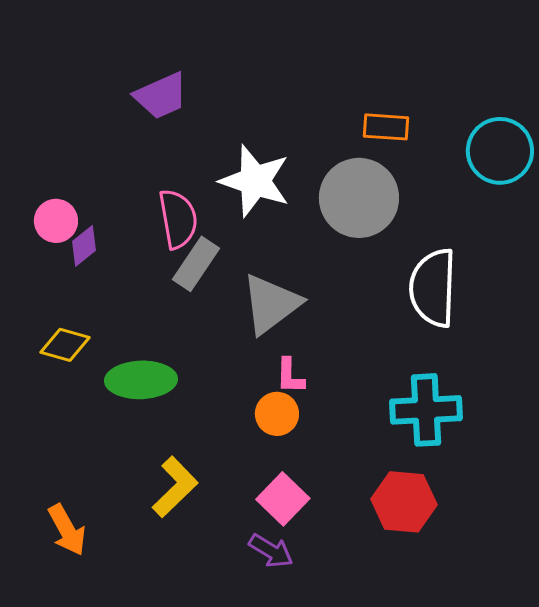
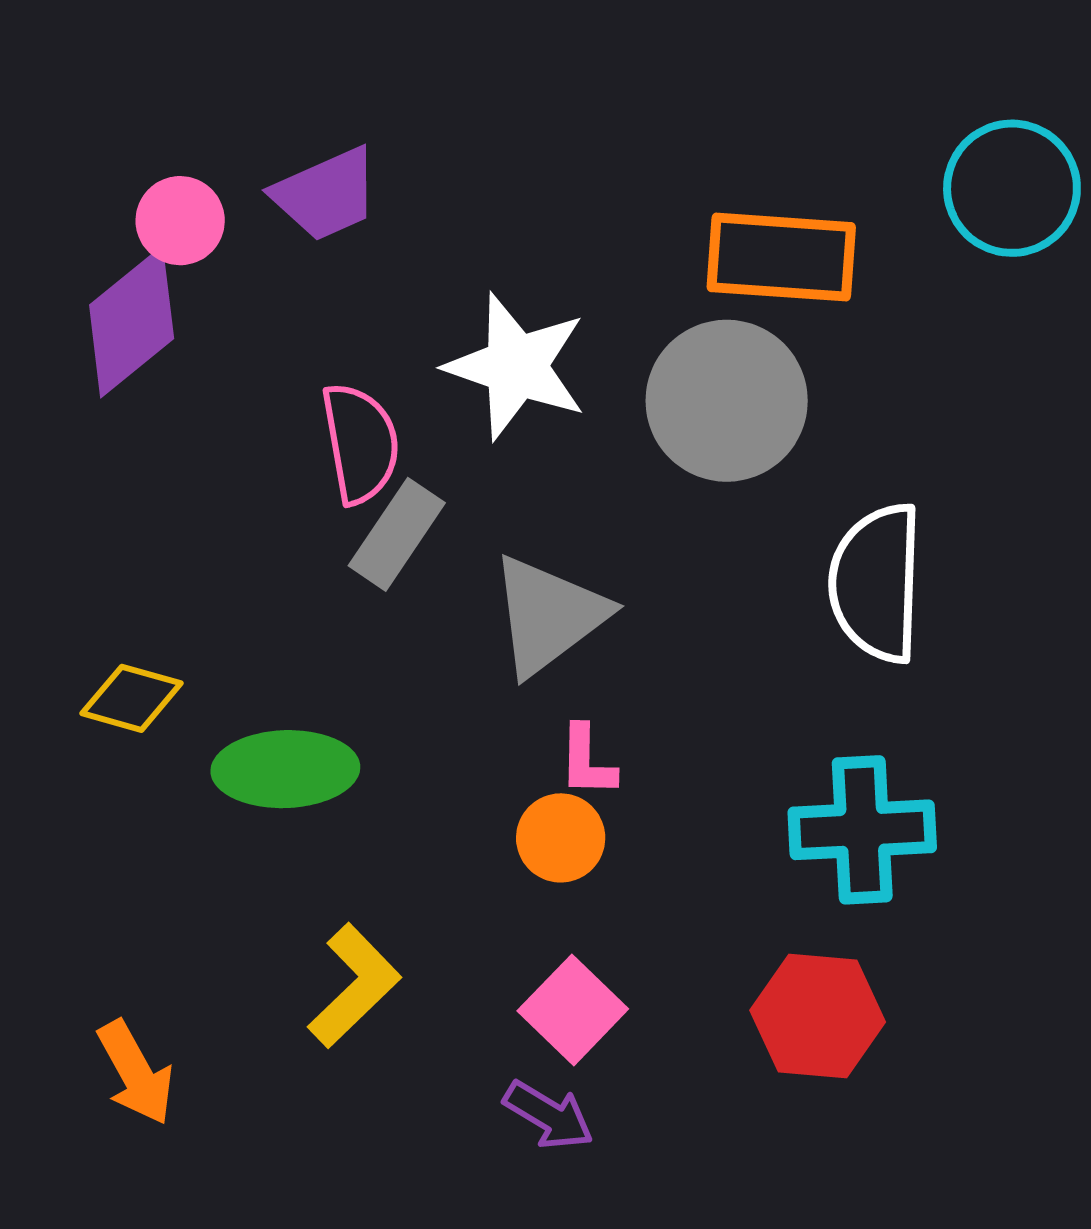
orange rectangle: (386, 127) -> (781, 257), size x1.6
cyan circle: (500, 151) -> (1012, 188), moved
pink circle: (56, 221) -> (180, 221), moved
purple diamond: (84, 246) -> (132, 322), moved, size x1.8

